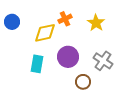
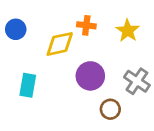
orange cross: (65, 19) -> (86, 25), turned 32
cyan rectangle: (37, 64) -> (28, 85), moved

